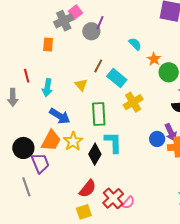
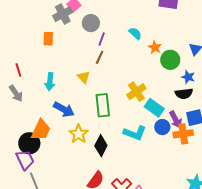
purple line: (100, 23) -> (102, 39), moved
red line: (27, 76) -> (18, 70), moved
cyan rectangle: (117, 78) -> (154, 108), moved
gray arrow: (13, 97) -> (16, 93), turned -30
orange trapezoid: (51, 141) -> (41, 130), moved
cyan L-shape: (113, 142) -> (135, 133), moved, turned 115
purple trapezoid: (40, 163) -> (25, 160), moved

